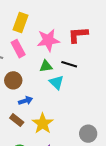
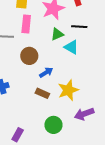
pink rectangle: (18, 49) -> (26, 24), turned 48
yellow star: (43, 123) -> (68, 90), turned 30

